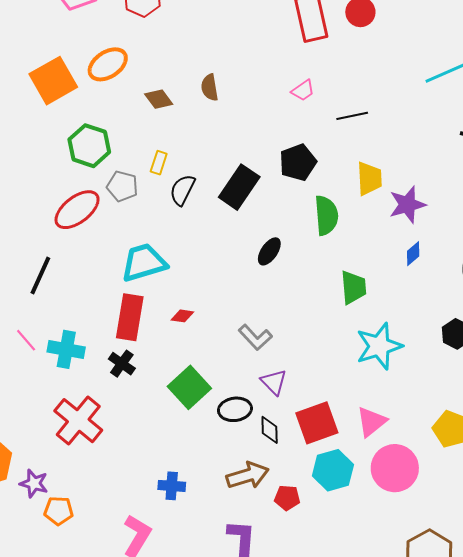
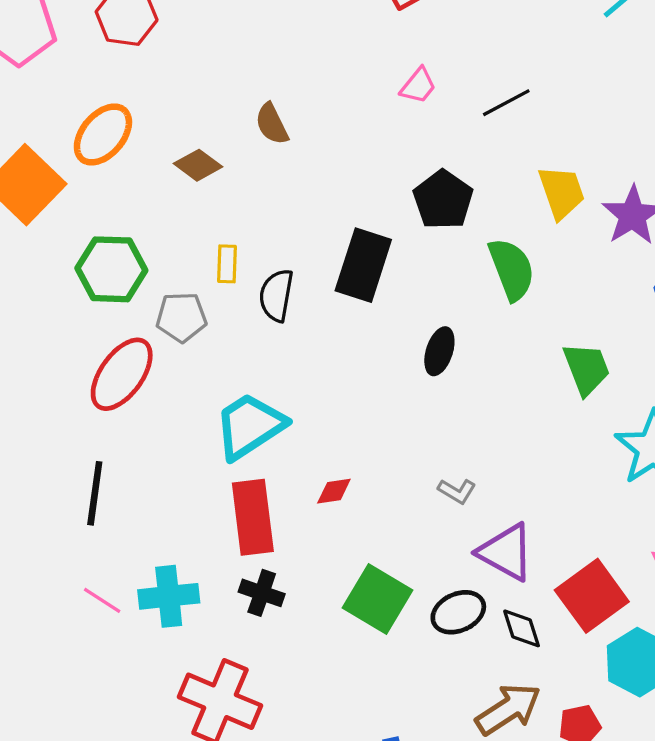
gray L-shape: (255, 337) -> (457, 491), size x0.7
purple triangle: (274, 382) -> (506, 552), size x1.4

